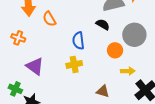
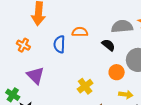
orange semicircle: (49, 19) -> (80, 32), moved, turned 112
blue semicircle: (78, 41) -> (59, 44), moved
yellow cross: (74, 64) -> (85, 86), moved, turned -35

